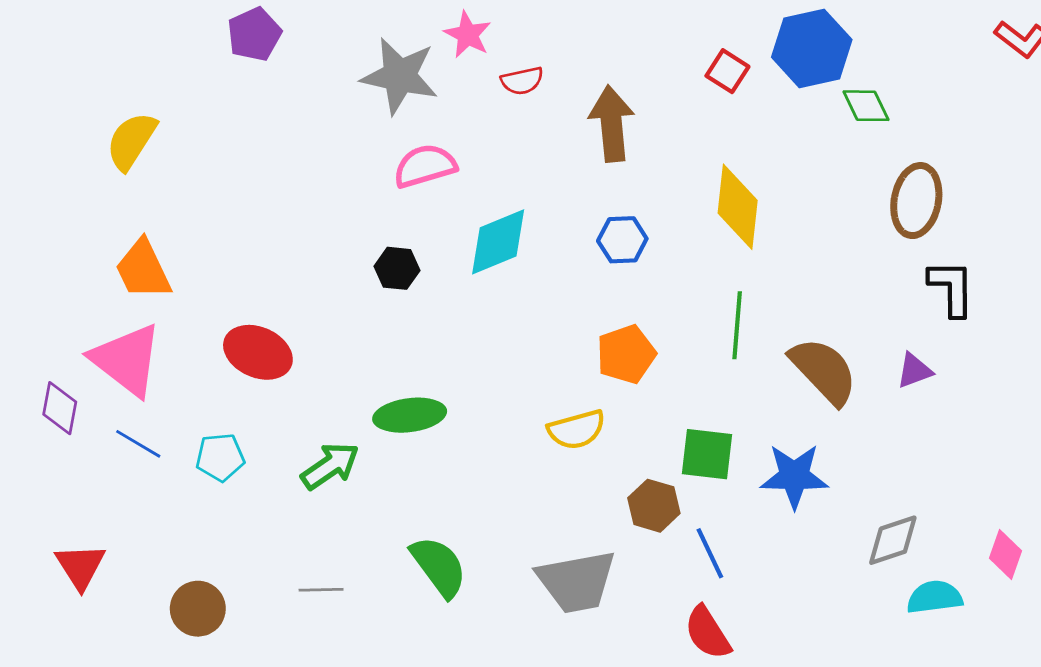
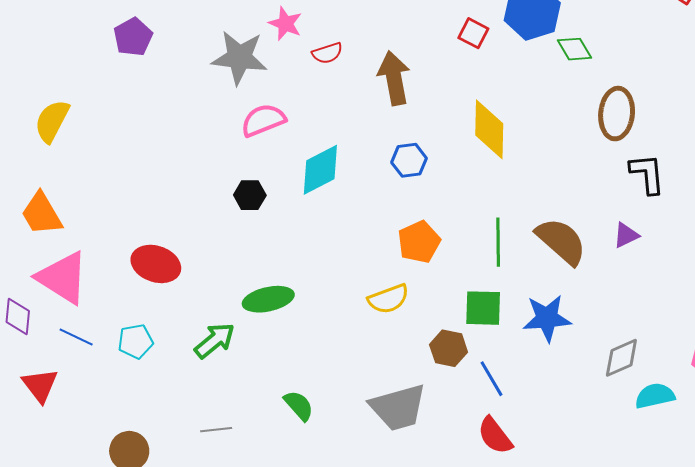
orange trapezoid: (143, 270) -> (42, 214), moved
green line: (737, 325) -> (498, 242), moved
red triangle: (80, 566) -> (40, 385), moved
green semicircle: (439, 567) -> (299, 406), size x0.7

